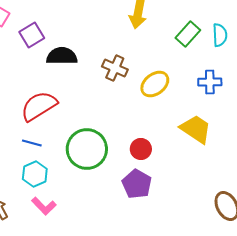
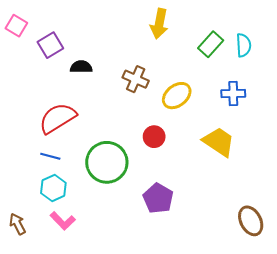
black semicircle: (62, 56) -> (81, 67), size x0.7
red circle: (141, 149) -> (154, 137), moved

